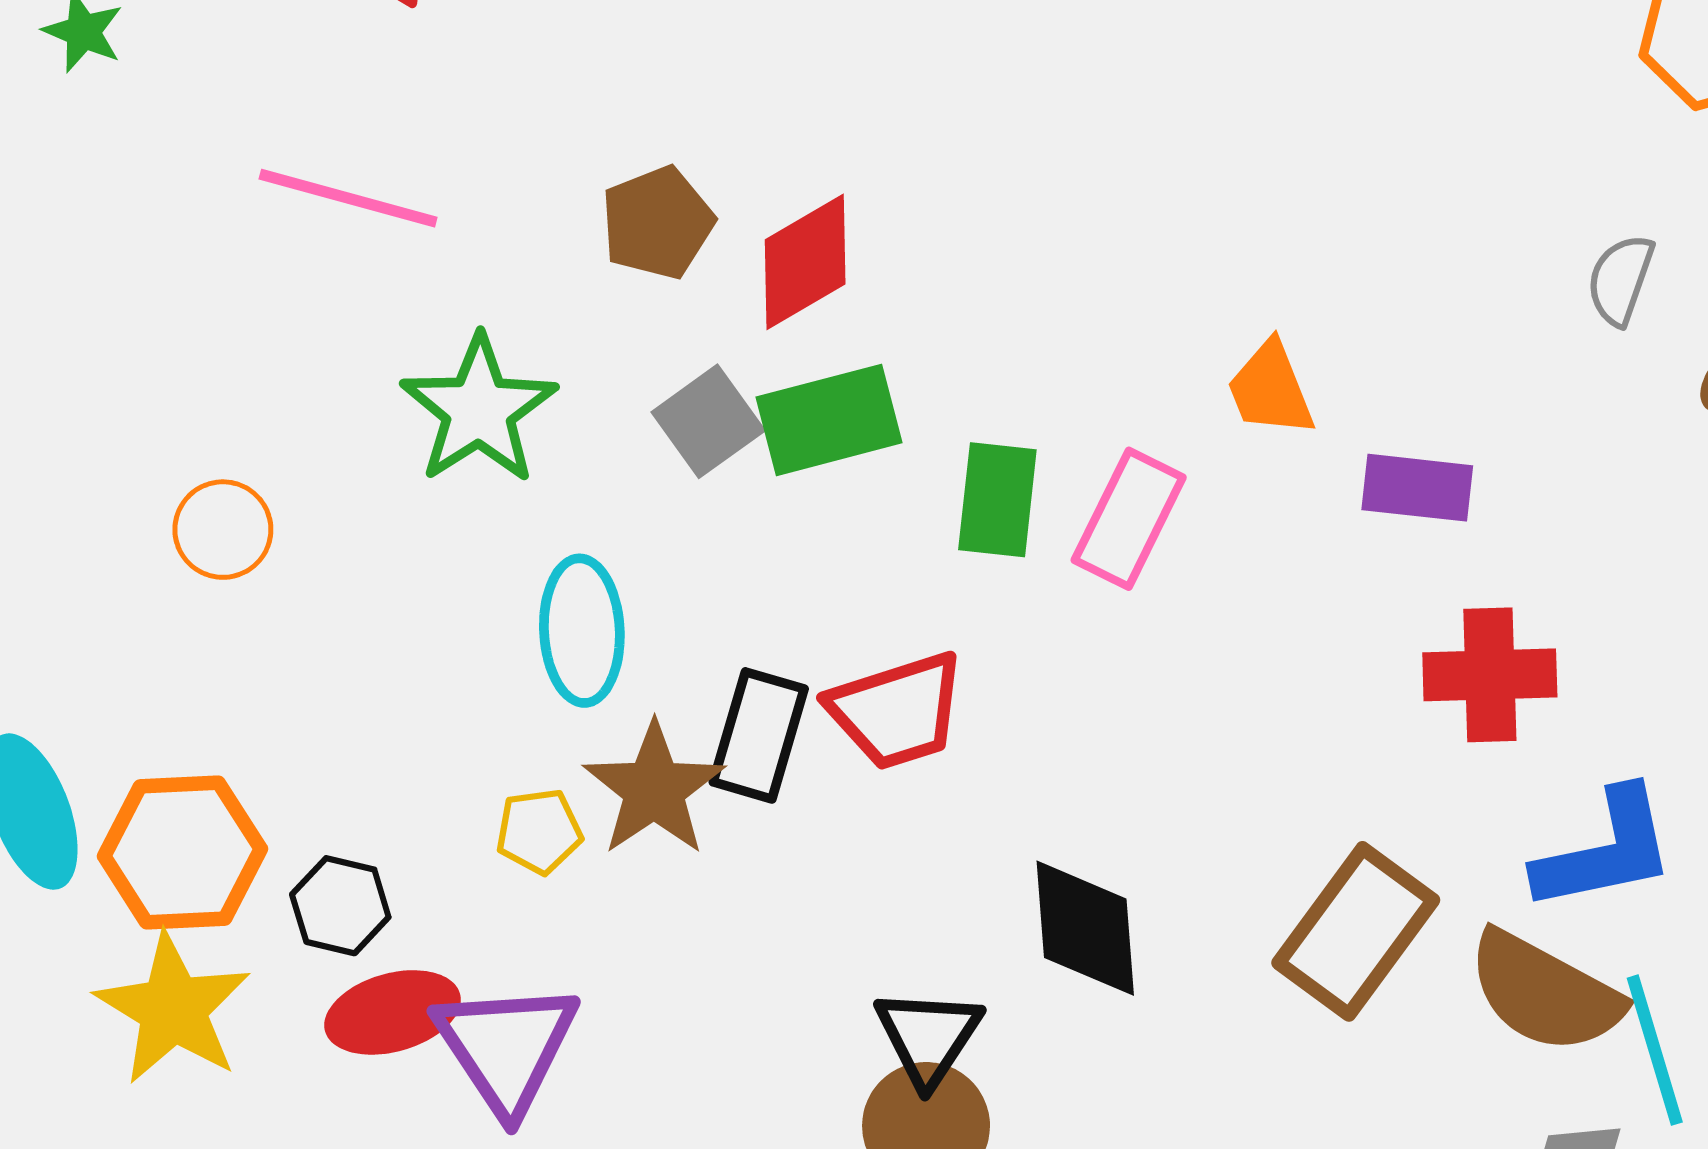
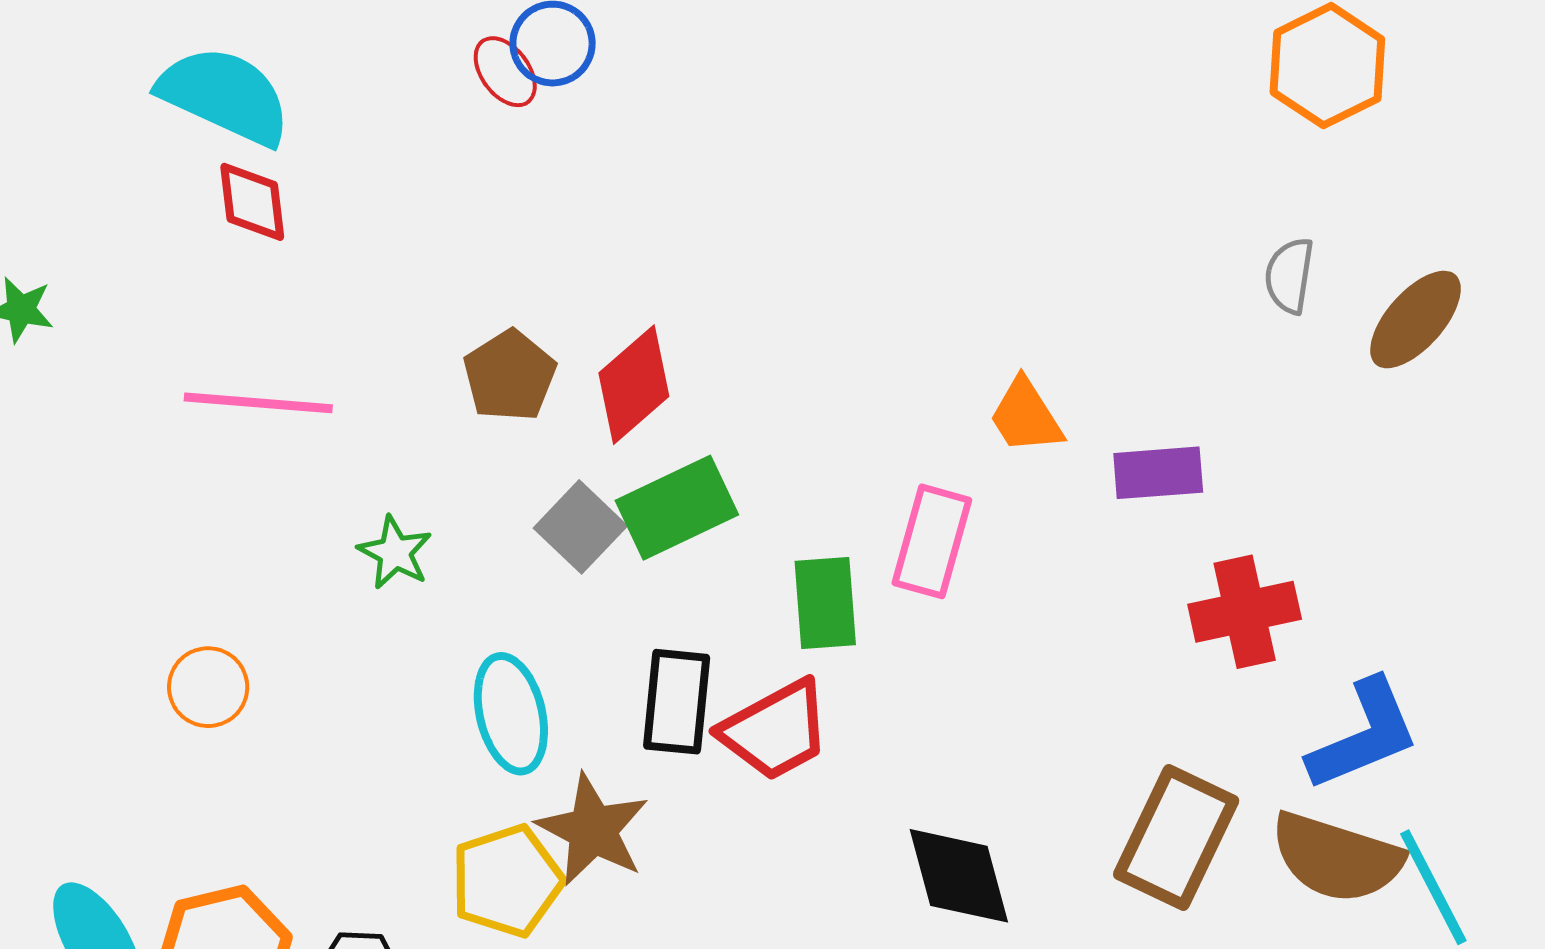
green star: (479, 410) -> (395, 553), size x0.6
green rectangle: (997, 500) -> (825, 603), moved
black rectangle: (759, 735) -> (677, 702), moved
yellow pentagon: (539, 831) -> (507, 881), size x1.6

